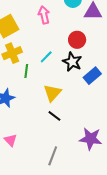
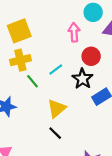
pink arrow: (44, 15) -> (74, 32), moved
green line: (26, 71) -> (33, 81), turned -56

